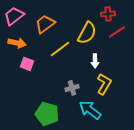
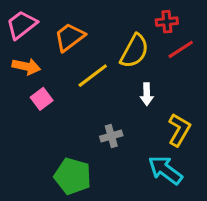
pink square: (27, 64) -> (42, 99), turned 32
yellow L-shape: (104, 84) -> (179, 130), moved
cyan arrow: (90, 110) -> (165, 170), moved

